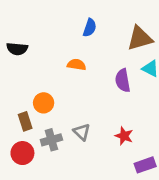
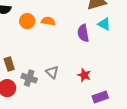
orange circle: (44, 103) -> (27, 21), moved
gray cross: (51, 140) -> (29, 78), turned 35

